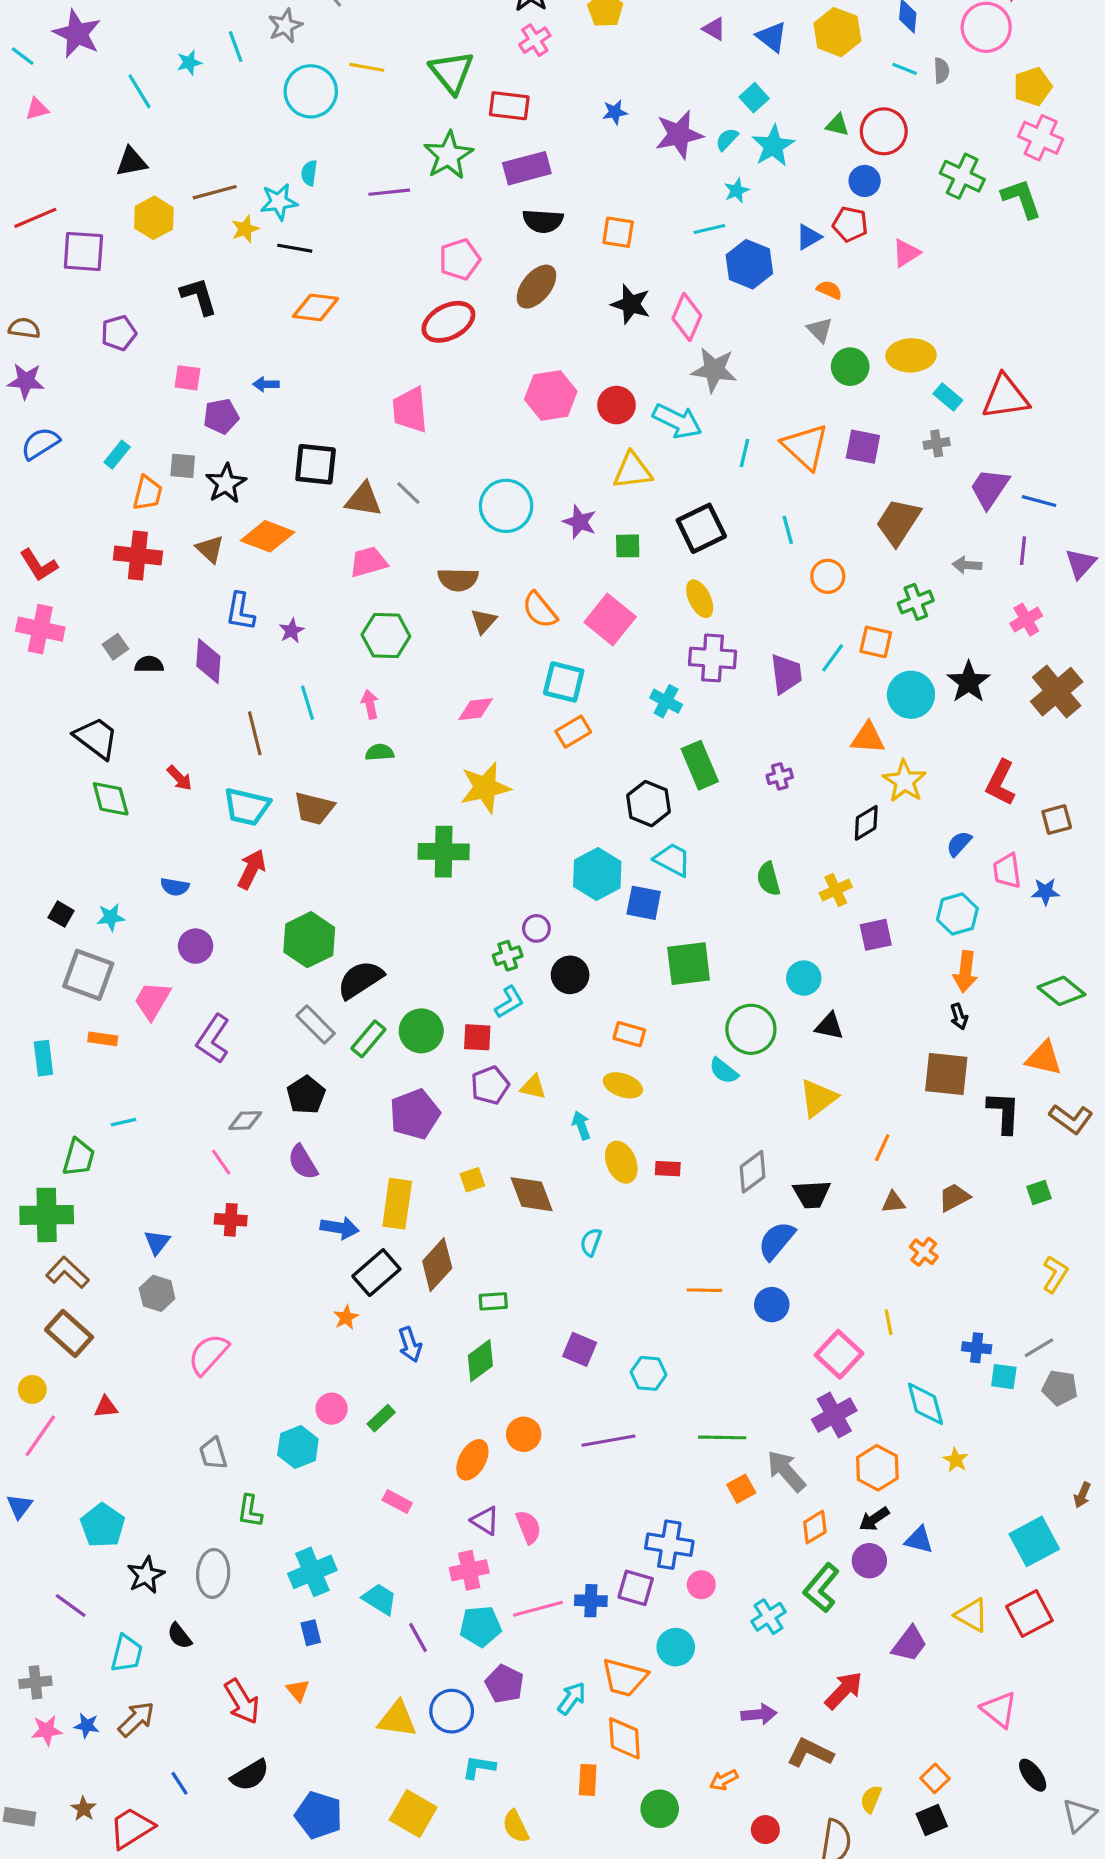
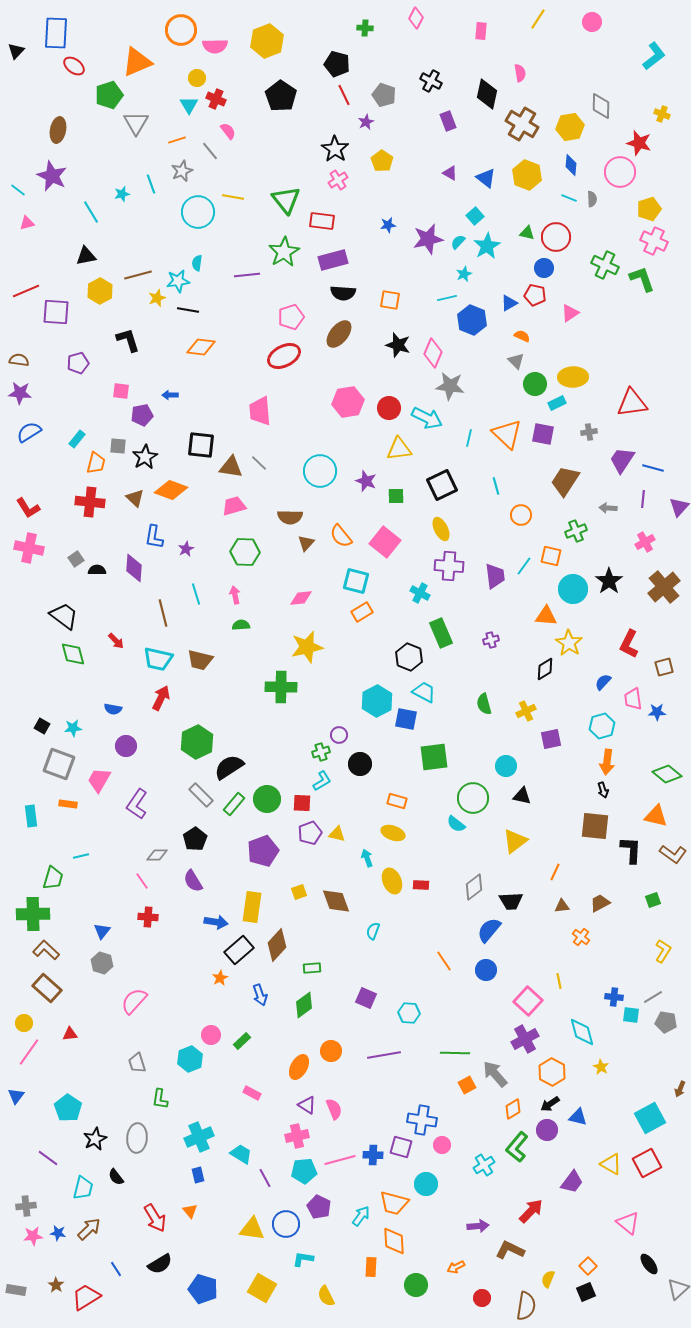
cyan rectangle: (948, 397) -> (557, 403), moved, turned -66
orange line: (705, 1290) -> (444, 961), turned 55

